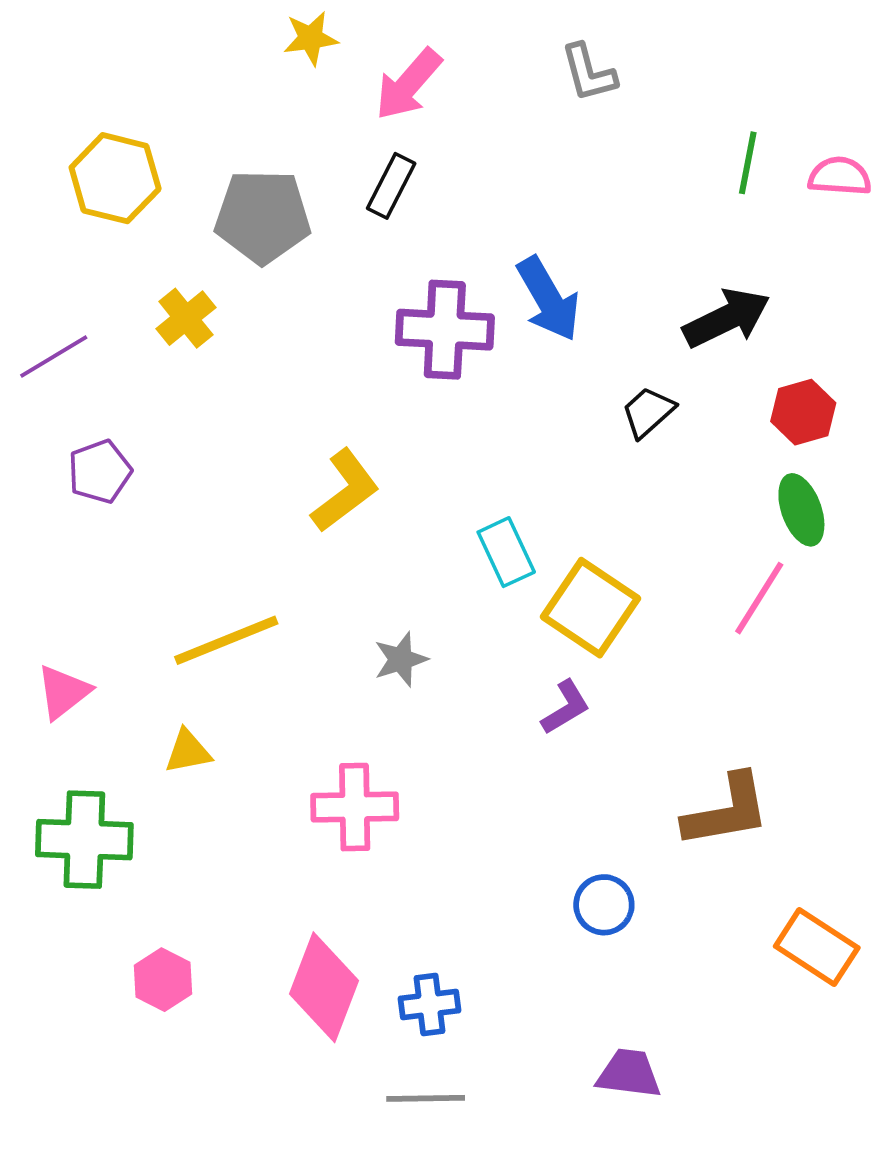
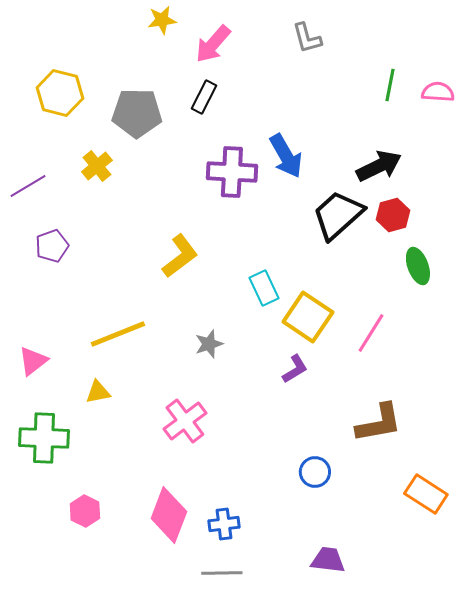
black trapezoid: (648, 412) -> (338, 215), size x1.8
red hexagon: (803, 412) -> (393, 215), moved
pink line: (759, 598) -> (371, 333), moved
pink cross: (355, 807) -> (185, 421), turned -36

